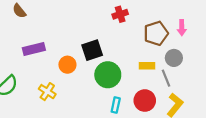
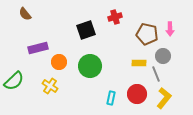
brown pentagon: (156, 33) -> (147, 34), turned 30
black square: (92, 50) -> (86, 30), moved
orange circle: (67, 65) -> (59, 62), moved
green circle: (108, 75) -> (90, 66), moved

